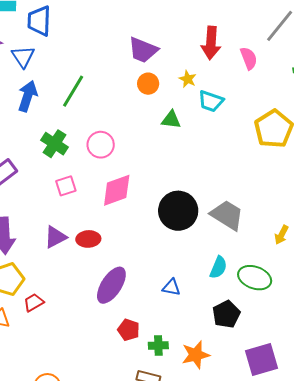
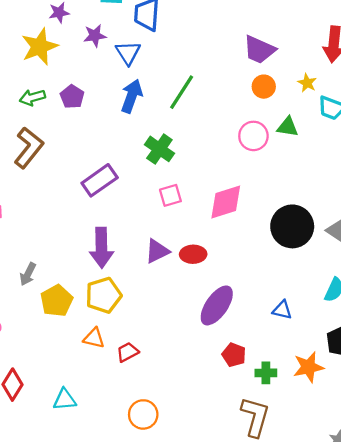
pink circle: (101, 145) -> (253, 136), moved
red trapezoid: (34, 302) -> (128, 352), moved
orange star: (196, 355) -> (308, 367), moved

